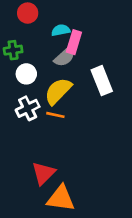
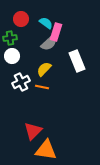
red circle: (28, 13) -> (21, 19), moved
cyan semicircle: (61, 30) -> (46, 23), turned 48
white circle: (26, 74) -> (12, 56), moved
yellow semicircle: (58, 91) -> (44, 69), size x0.7

